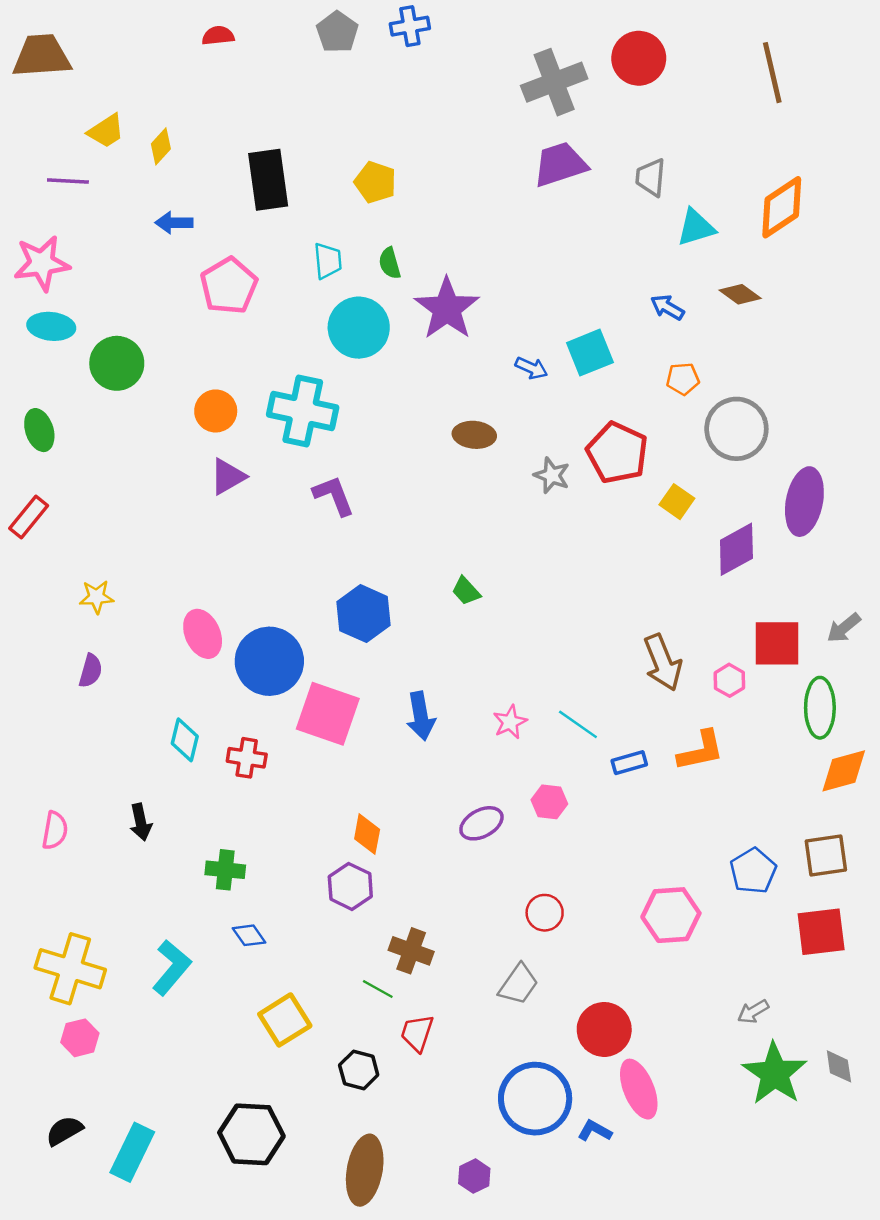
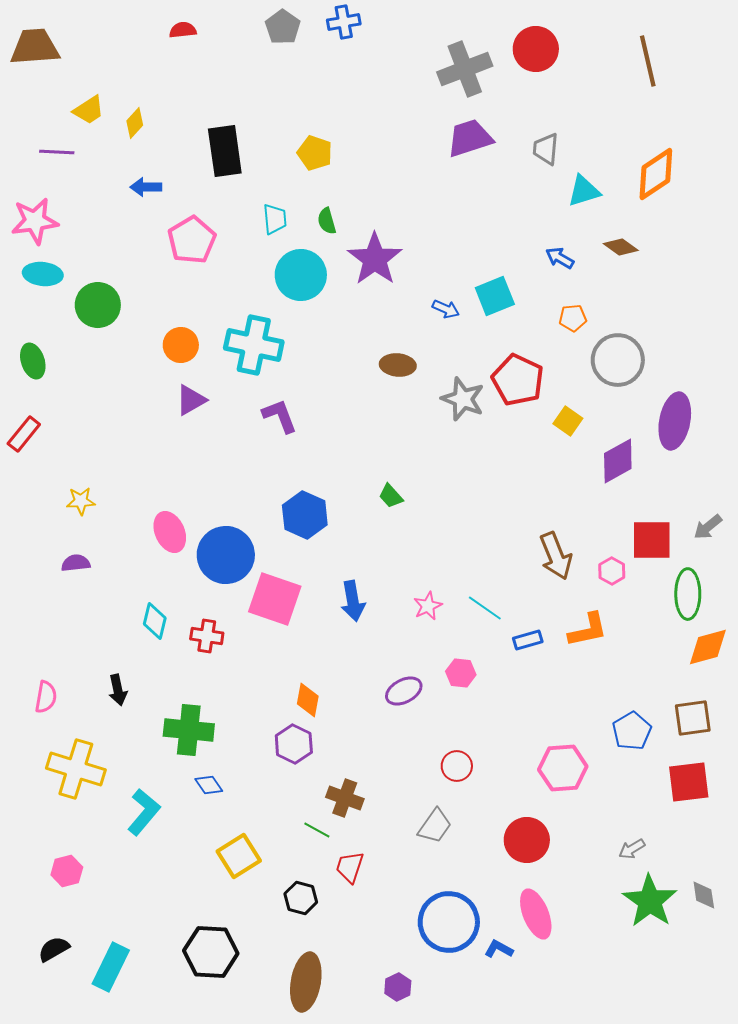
gray star: (552, 475) -> (463, 399), size x1.4
purple semicircle: (91, 671) -> (76, 563), turned -112
green cross: (225, 870) -> (189, 730), size x1.5
yellow cross: (70, 969) -> (76, 769), moved
red circle: (604, 1029) -> (527, 840), moved

